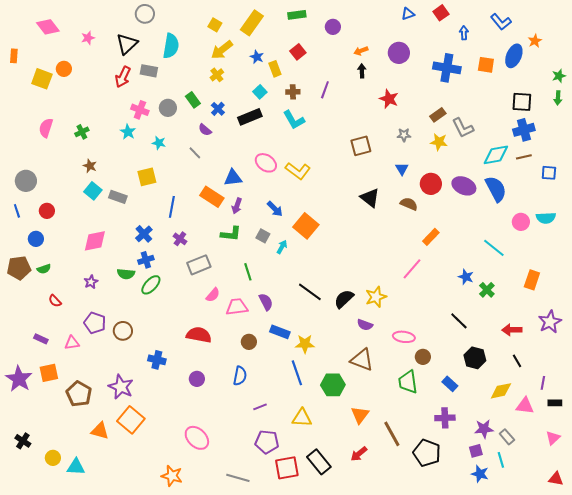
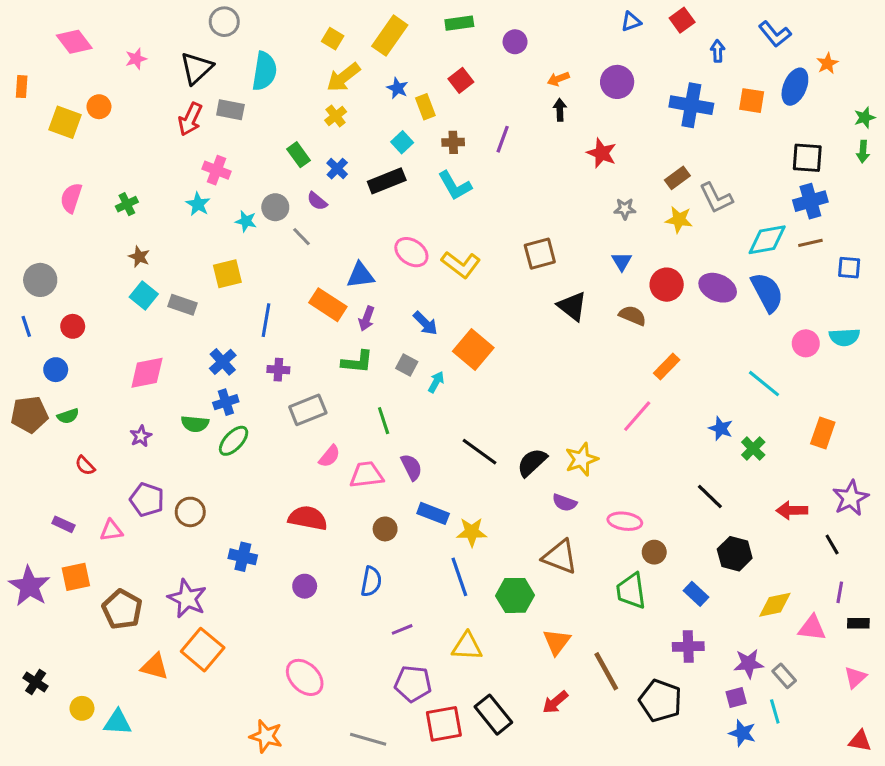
gray circle: (168, 108) -> (275, 207), moved
brown square: (361, 146) -> (540, 254), moved
purple cross: (180, 239) -> (278, 370), turned -32
black line: (517, 361) -> (832, 544), moved

